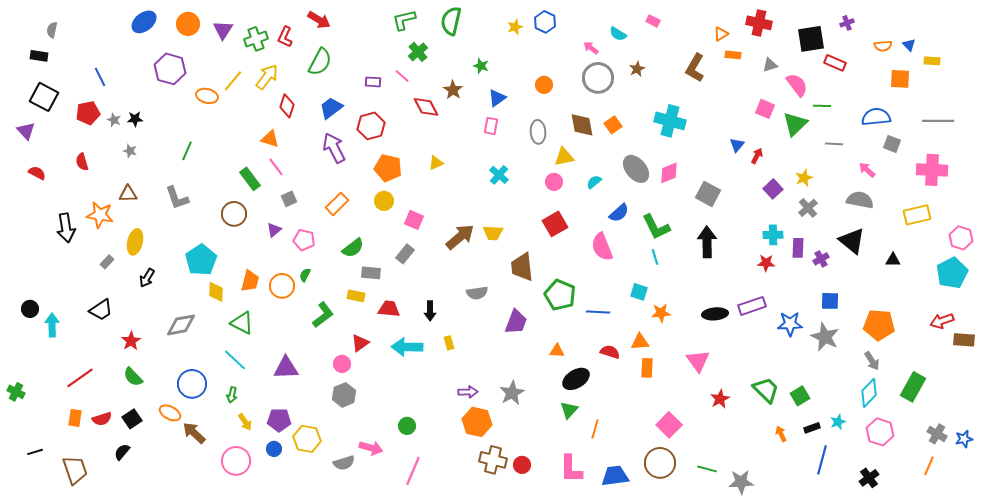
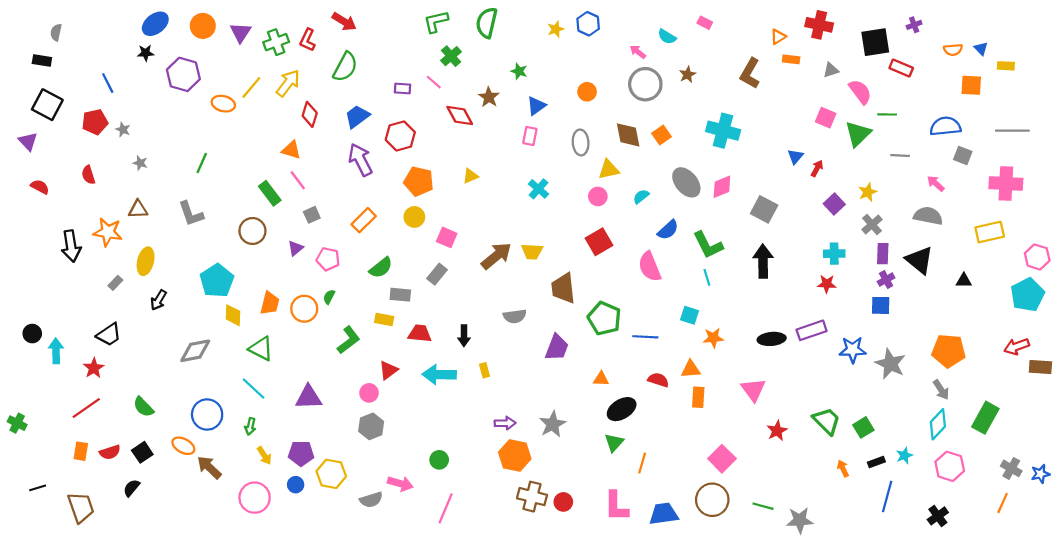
black star: (135, 119) -> (146, 53), moved
purple rectangle: (798, 248) -> (883, 254), moved
blue square: (830, 301) -> (881, 305), moved
red star: (131, 341) -> (94, 368), moved

